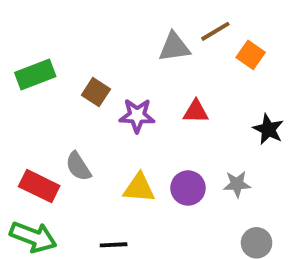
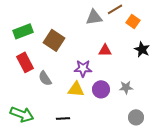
brown square: (96, 92) -> (54, 40), size x1.5
purple star: (137, 116) -> (83, 68), moved
black star: (268, 129) -> (142, 49), moved
red rectangle: (39, 186) -> (25, 62), moved, turned 36

